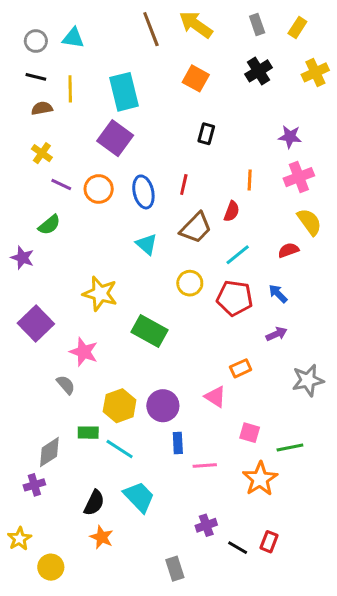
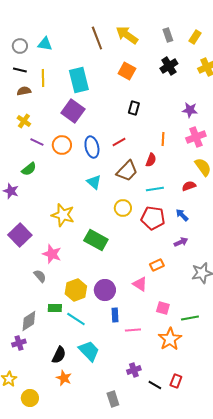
red line: (184, 184) -> (119, 142), turned 48
cyan line: (238, 255) -> (155, 189), turned 30

